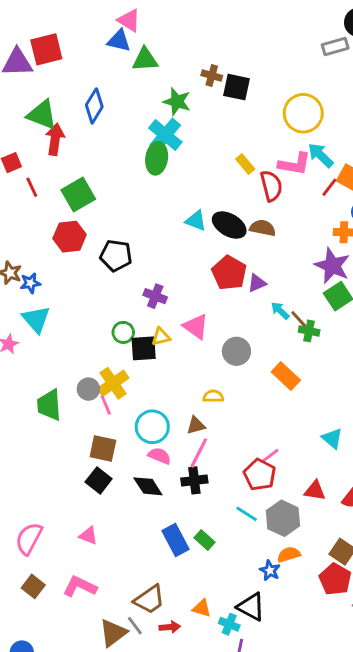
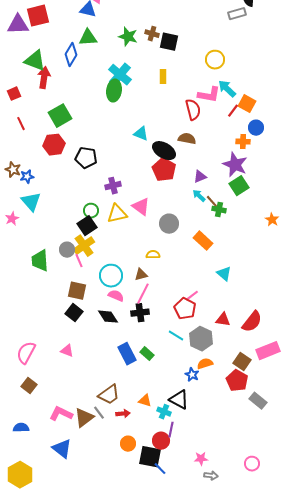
green triangle: (145, 60) -> (88, 38), moved
green star: (177, 102) -> (128, 37), moved
yellow circle: (303, 113) -> (215, 60), size x0.7
yellow rectangle: (245, 164) -> (163, 77), moved, turned 40
red line: (32, 187) -> (21, 124), moved
black ellipse: (229, 225) -> (164, 151), moved
purple triangle: (257, 283) -> (200, 177), moved
purple cross: (155, 296) -> (113, 186), turned -35
yellow triangle: (161, 337) -> (117, 214), size x1.5
black square: (144, 348) -> (87, 226), moved, turned -30
cyan triangle: (332, 438) -> (224, 274), moved
pink L-shape: (80, 586) -> (61, 414), moved

